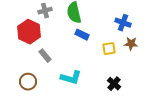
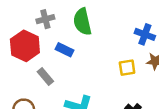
blue rectangle: (82, 35) -> (65, 50), moved

